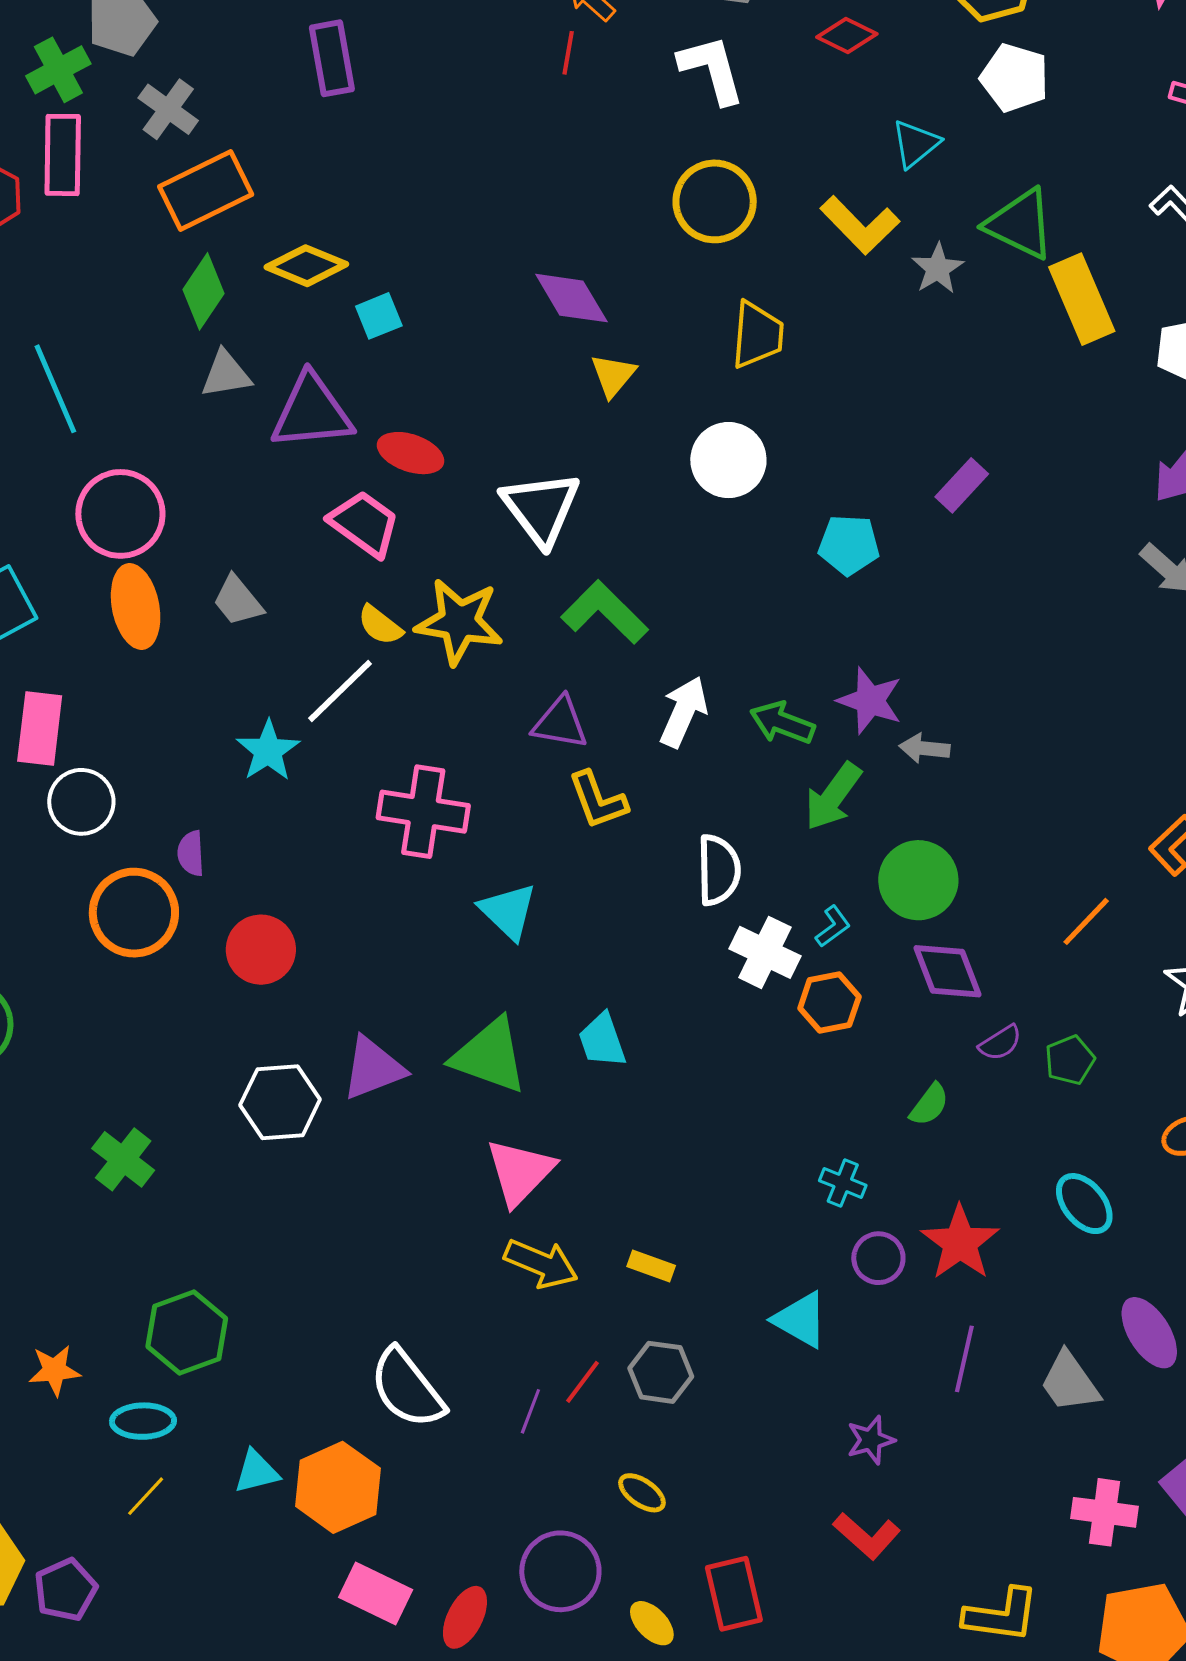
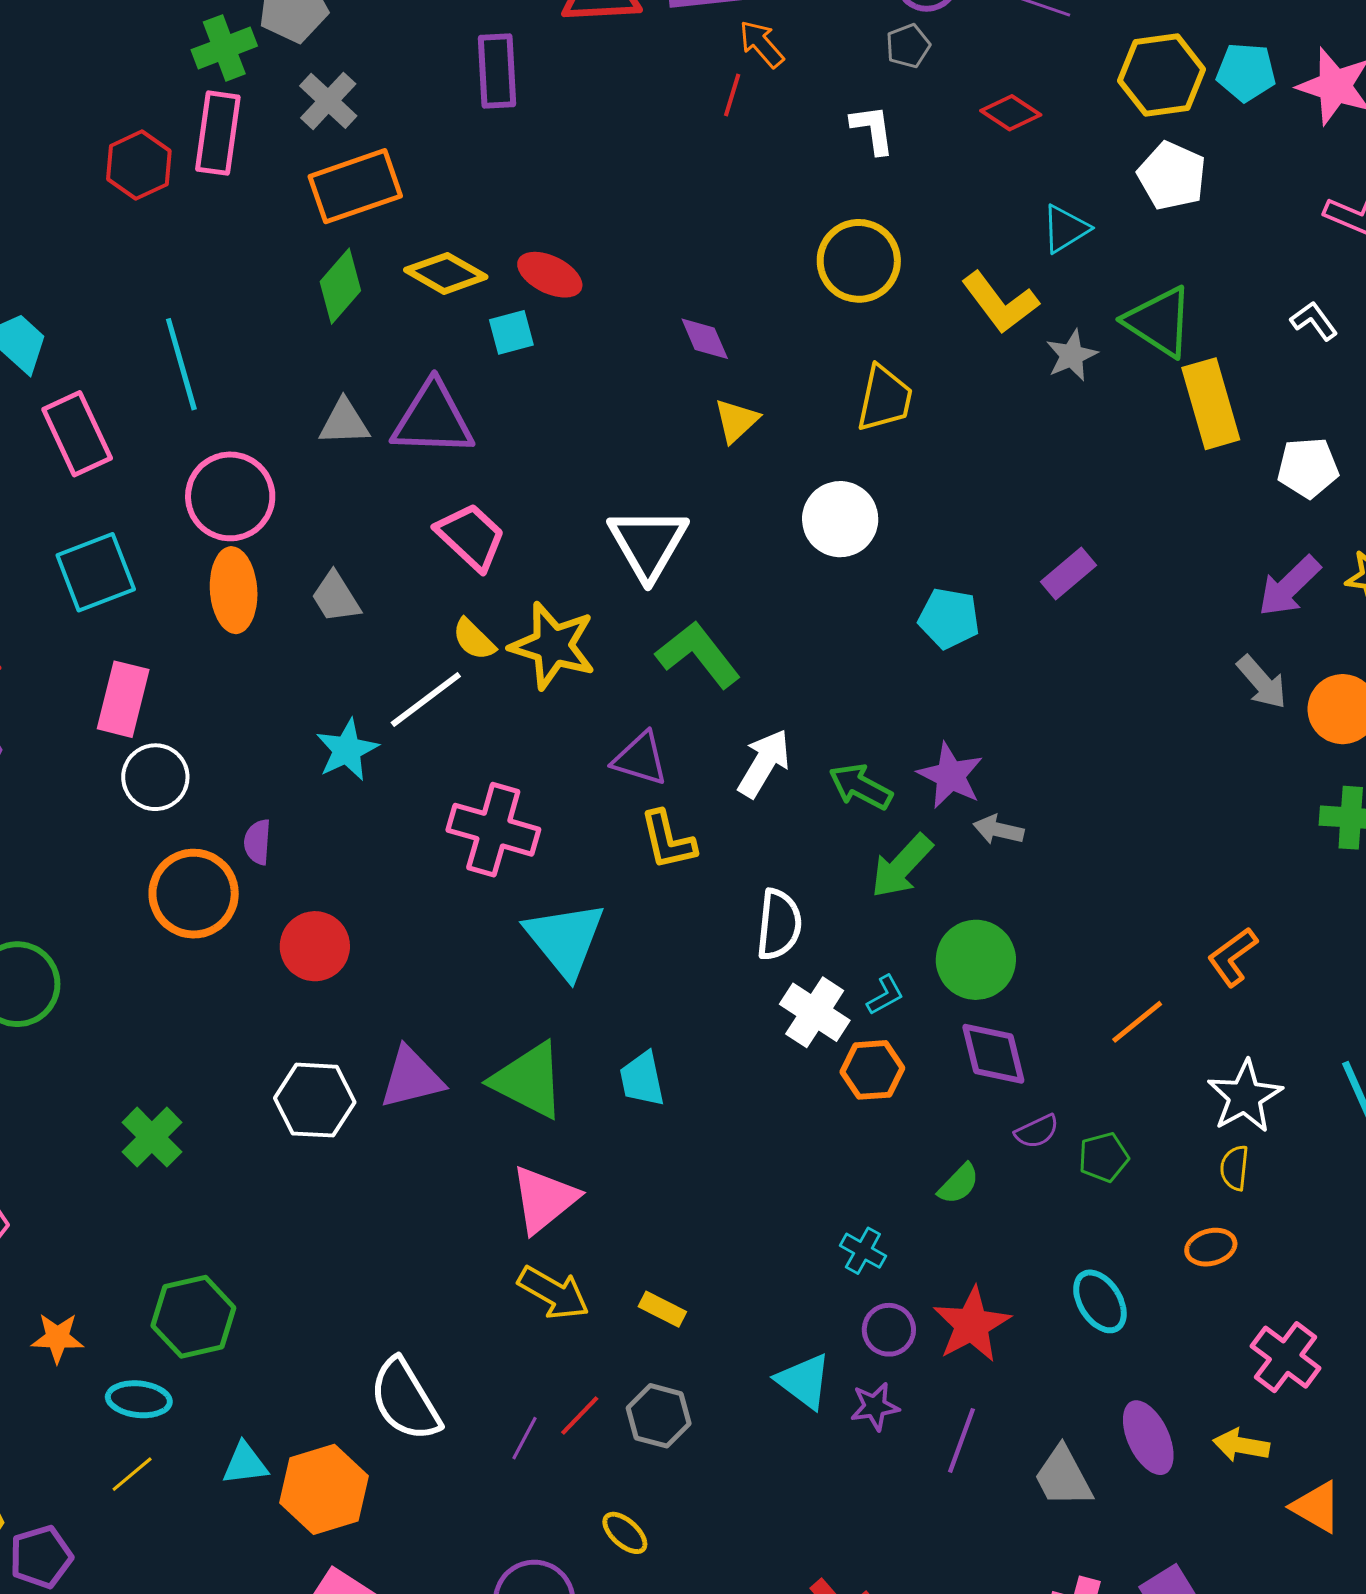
white L-shape: (712, 69) -> (872, 129), size x0.7
purple diamond: (571, 298) -> (705, 339), size x0.7
gray triangle: (226, 374) -> (344, 422), moved
red ellipse: (411, 453) -> (550, 275), moved
cyan triangle: (508, 911) -> (565, 939), size x1.4
purple star: (871, 1440) -> (875, 1406), moved

